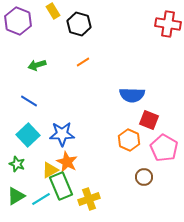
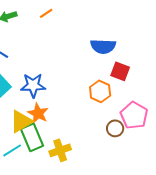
orange line: (83, 62) -> (46, 13), moved
pink pentagon: (164, 148) -> (134, 115), moved
yellow triangle: (50, 170) -> (21, 121), size x1.4

